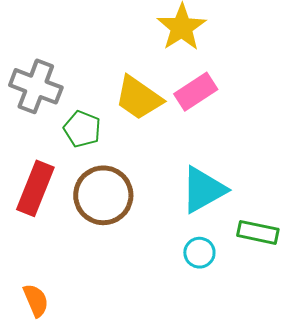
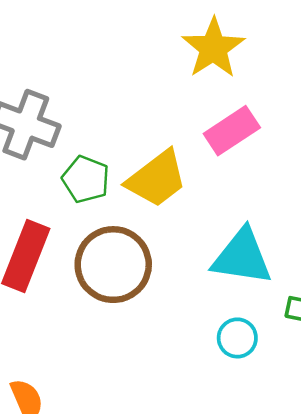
yellow trapezoid: (139, 98) -> (157, 179), moved, turned -72
cyan triangle: (203, 190) -> (242, 257), turned 38

